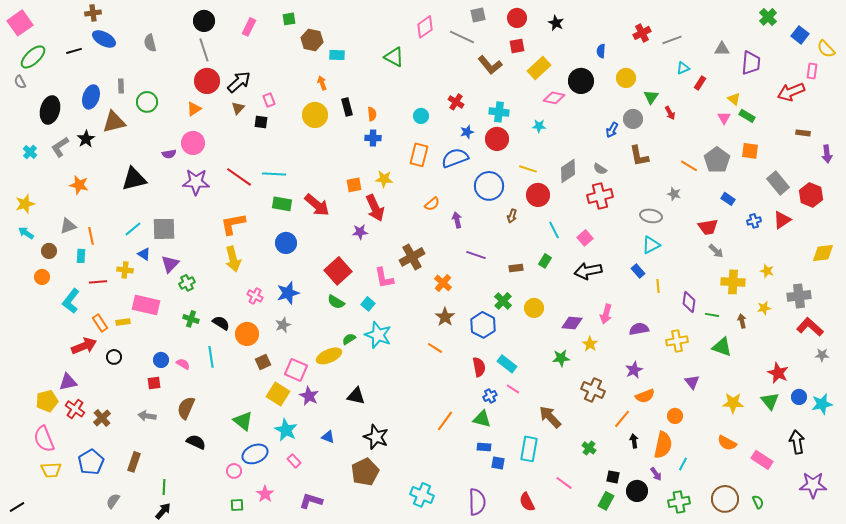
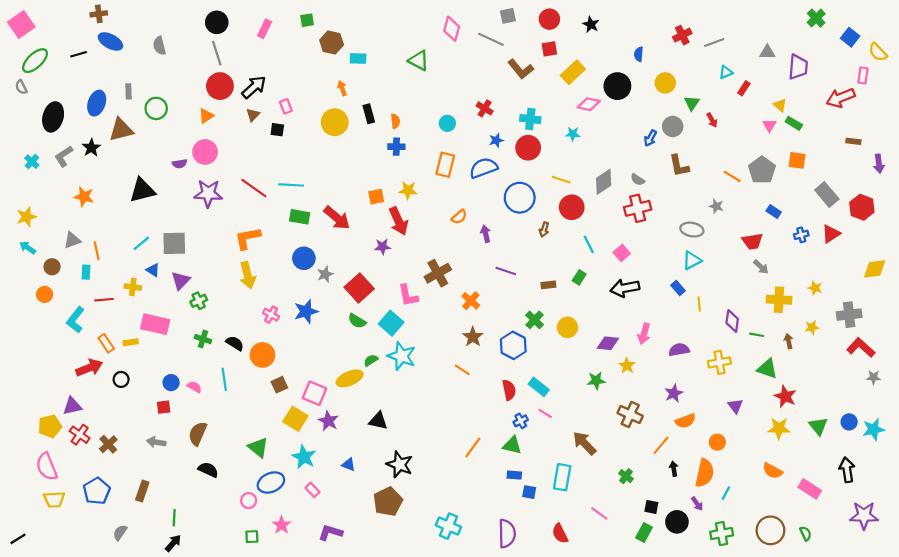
pink diamond: (425, 27) -> (452, 29), turned -40
cyan square: (368, 304) -> (391, 323), size x1.6
gray star: (283, 325) -> (325, 274), moved
red star: (778, 373) -> (785, 396), moved

